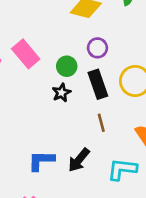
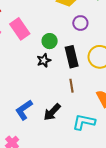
purple circle: (97, 48) -> (80, 23), moved
blue L-shape: (41, 161) -> (24, 110), turned -40

